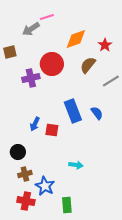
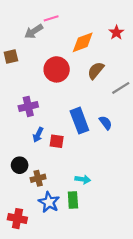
red star: (105, 45) -> (116, 32), moved
purple cross: (31, 78) -> (28, 106), moved
brown cross: (25, 174) -> (38, 178), moved
red cross: (26, 201) -> (17, 219), moved
green rectangle: (67, 205) -> (73, 200), moved

